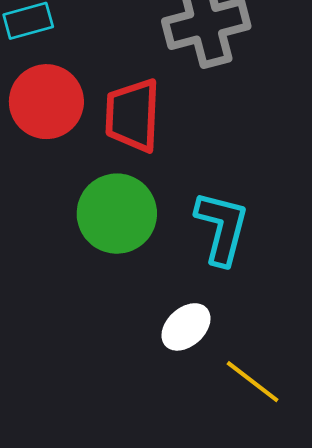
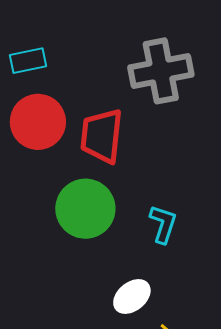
cyan L-shape: (222, 228) -> (163, 224), size x0.7

